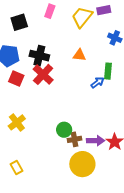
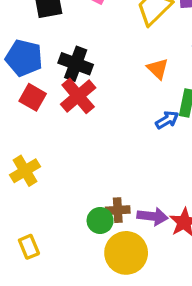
orange triangle: (79, 55) -> (158, 69), moved, turned 32
green circle: (64, 130) -> (100, 221), moved
yellow rectangle: (16, 168) -> (29, 247), moved

